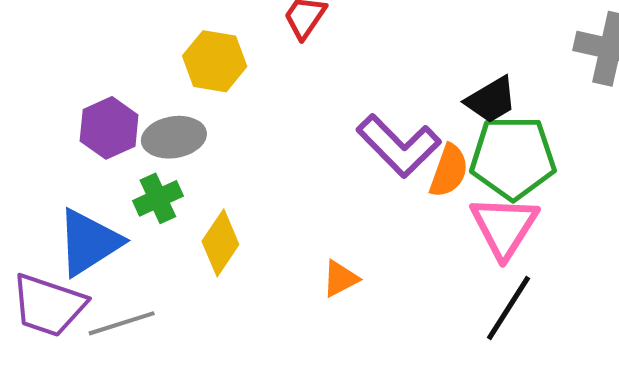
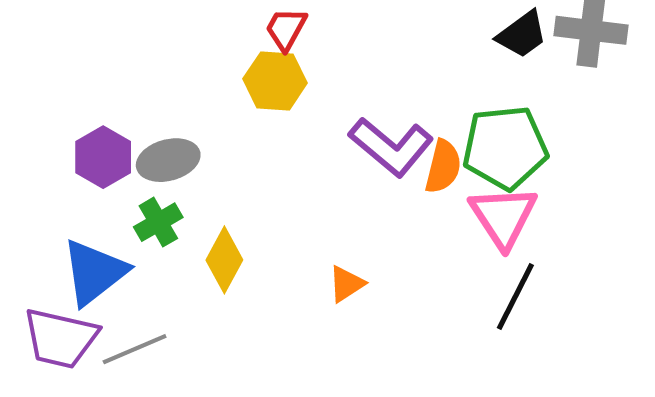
yellow hexagon: (215, 61) -> (275, 81), moved
black trapezoid: (491, 100) -> (522, 34), moved

